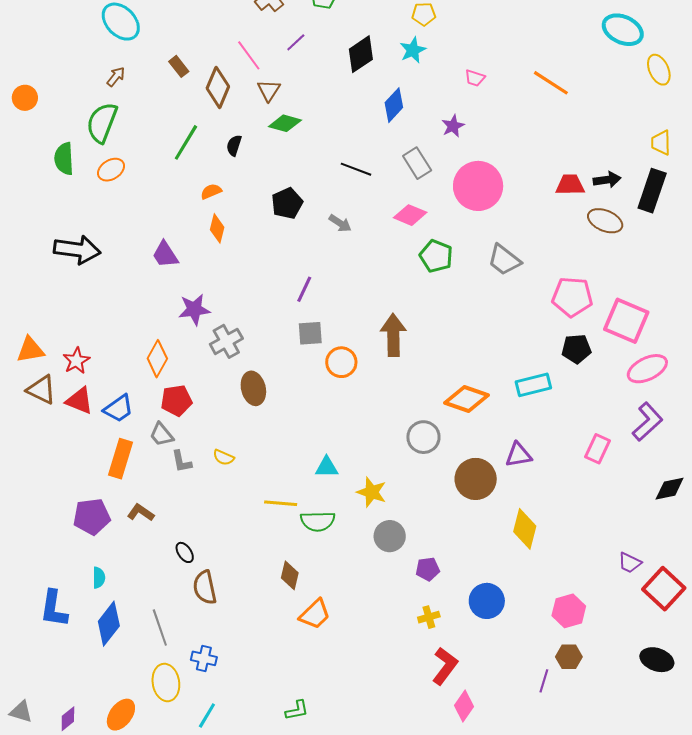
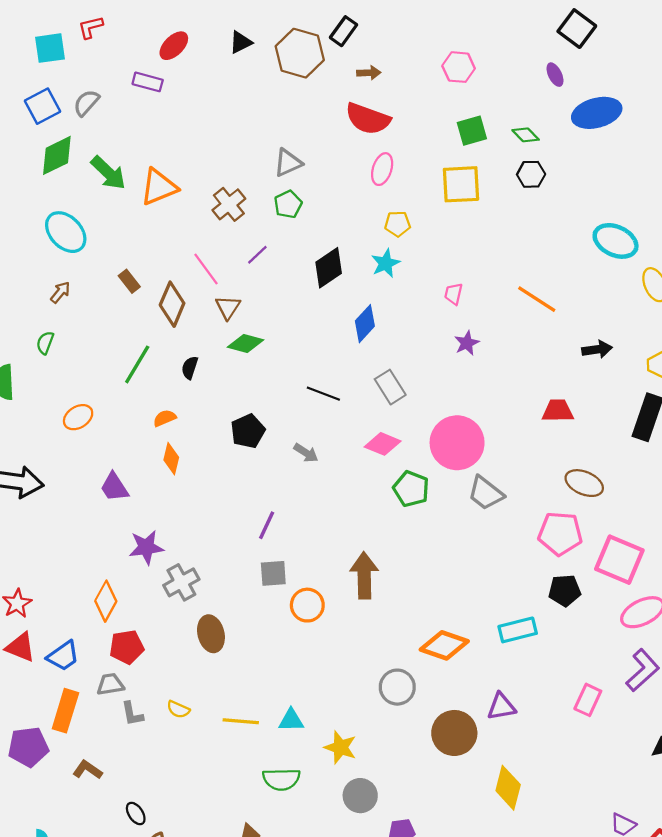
pink trapezoid: (475, 78) -> (454, 294), turned 85
green semicircle: (102, 123) -> (45, 343), size x0.5
purple star: (453, 126) -> (467, 343), moved
orange ellipse: (111, 170) -> (78, 417), moved
black arrow: (607, 180) -> (597, 349), moved
pink circle: (478, 186) -> (457, 443), moved
brown ellipse: (605, 221) -> (584, 483), moved
gray trapezoid: (161, 435) -> (110, 684), turned 120
yellow line: (281, 503) -> (241, 721), moved
purple pentagon: (92, 517) -> (28, 747), moved

